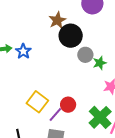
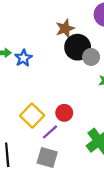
gray circle: (85, 55) -> (91, 57), moved
red circle: (68, 105) -> (64, 113), moved

